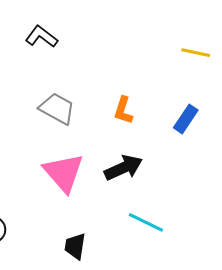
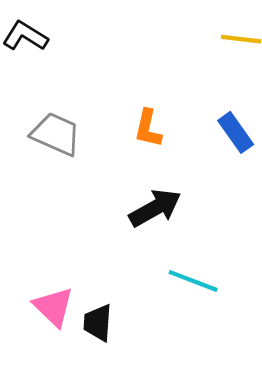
blue rectangle: (186, 119) -> (236, 132), turned -64
pink triangle: (64, 173) -> (53, 307), moved, size x0.7

